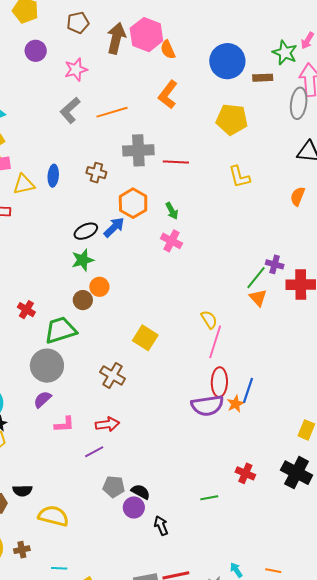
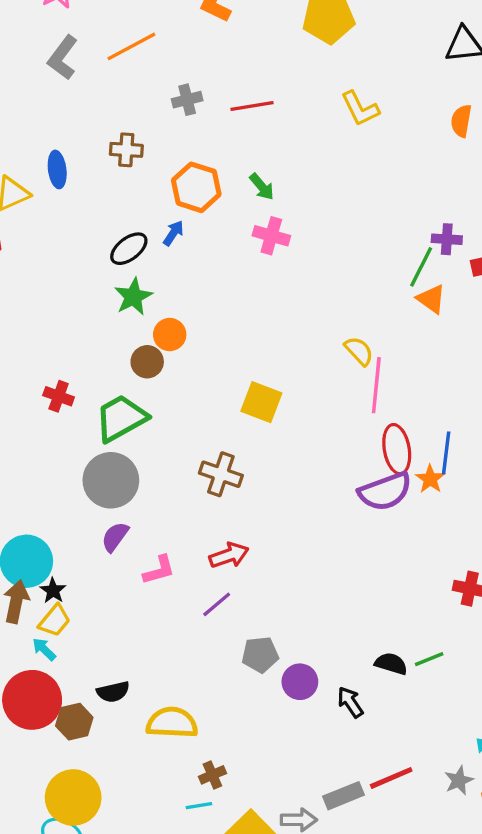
gray cross: (138, 150) -> (187, 100), size x0.6
blue arrow: (114, 227) -> (173, 233), size x0.7
black semicircle: (141, 492) -> (391, 664), moved
green line: (209, 498) -> (429, 659), moved
brown cross: (22, 550) -> (212, 775), moved

